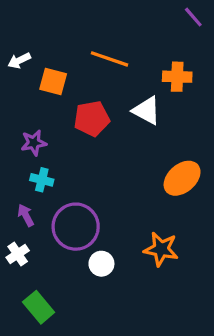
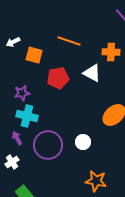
cyan cross: (42, 180) -> (27, 116), size x1.5
orange star: (161, 249) -> (96, 181), moved
white circle: (101, 264) -> (83, 142), moved

